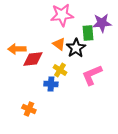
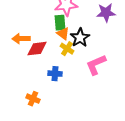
green rectangle: (88, 33) -> (60, 23), moved
yellow cross: (60, 70) -> (67, 49), moved

